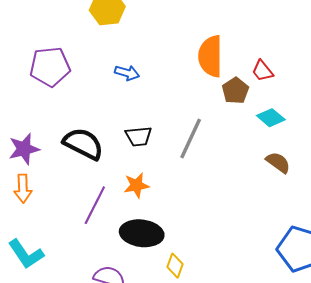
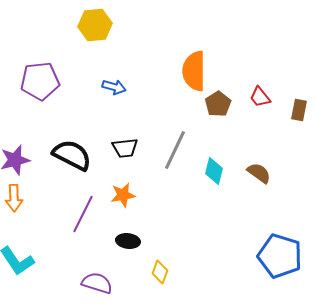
red trapezoid: (262, 71) -> (260, 97), moved
cyan diamond: (271, 118) -> (214, 171), moved, turned 64
black ellipse: (142, 233) -> (128, 241), size x0.6

